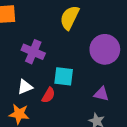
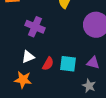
cyan square: (64, 76) -> (68, 64), moved

